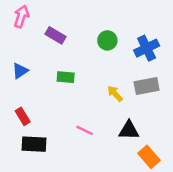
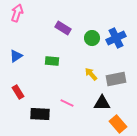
purple rectangle: (56, 35) -> (63, 28), moved
green circle: (107, 40) -> (92, 38), moved
gray rectangle: (147, 86) -> (116, 79), moved
black rectangle: (34, 144) -> (40, 114), moved

